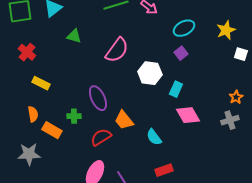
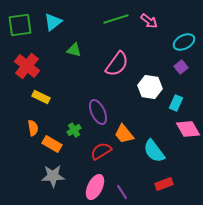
red cross: (27, 52) -> (27, 66), size x1.4
green cross: (74, 116) -> (74, 130), turned -32
cyan semicircle: (154, 137) -> (154, 151), size x1.4
gray star: (29, 154) -> (53, 176), moved

